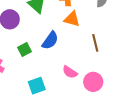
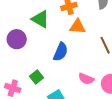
green square: (24, 50) -> (37, 77), moved

